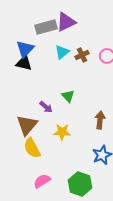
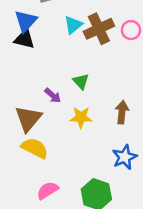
brown cross: (82, 55) -> (99, 29), size x1.6
yellow star: (62, 132) -> (81, 117), moved
yellow semicircle: (32, 148) -> (35, 148), turned 145

